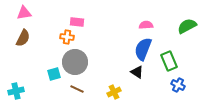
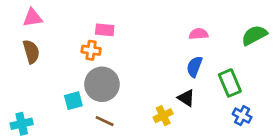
brown semicircle: (23, 38) -> (31, 52), turned -42
blue semicircle: (143, 49) -> (194, 67), size x0.7
yellow cross: (114, 92) -> (163, 116), moved

